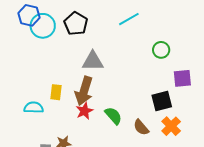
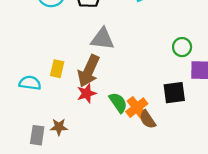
green circle: (161, 50) -> (182, 47), moved
orange cross: (171, 126) -> (137, 108), moved

